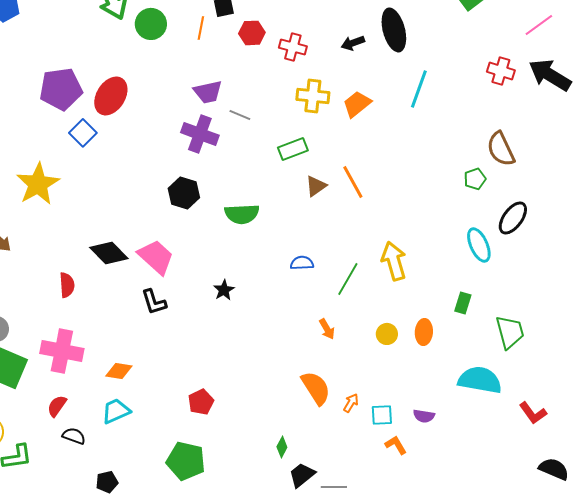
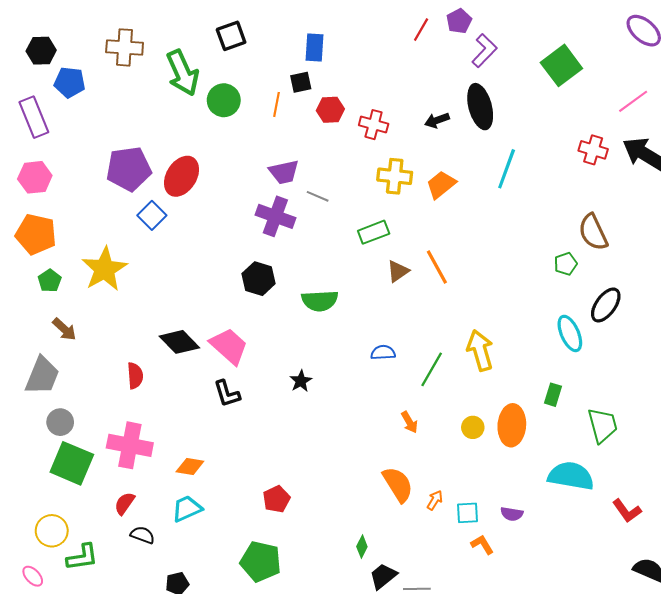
orange ellipse: (424, 332) -> (512, 425), size x1.5

